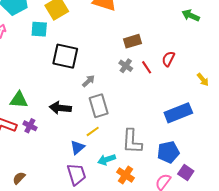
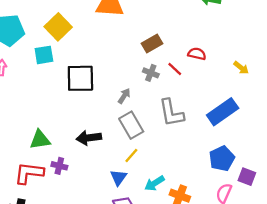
red semicircle: (168, 59) -> (197, 54), turned 91
gray arrow: (88, 81) -> (124, 96), moved
gray L-shape: (132, 141) -> (171, 113), moved

